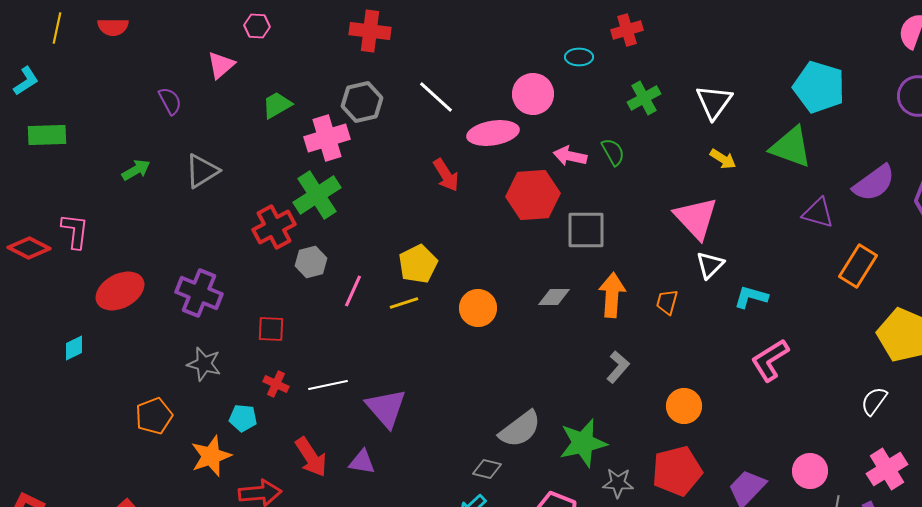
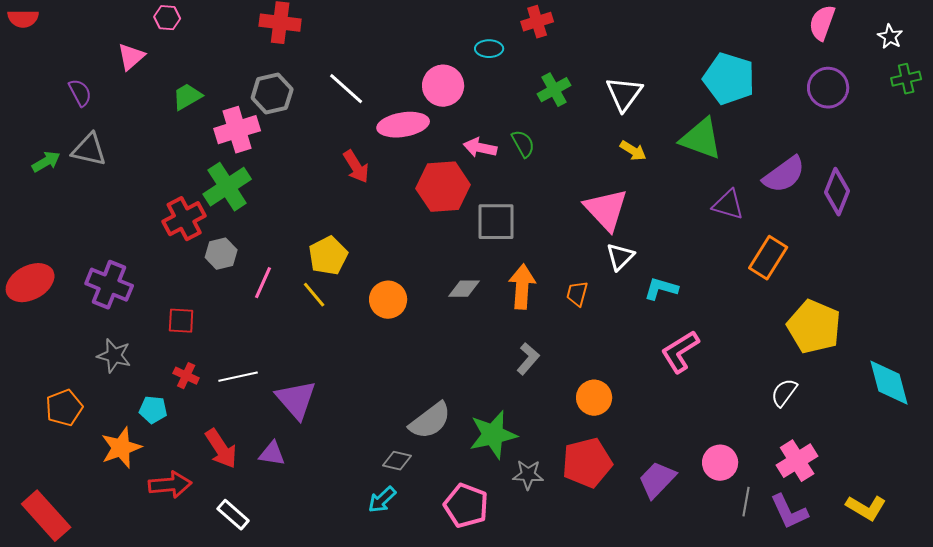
gray triangle: (202, 171) -> (89, 150), moved, turned 45
yellow line: (404, 303) -> (314, 295), turned 68

